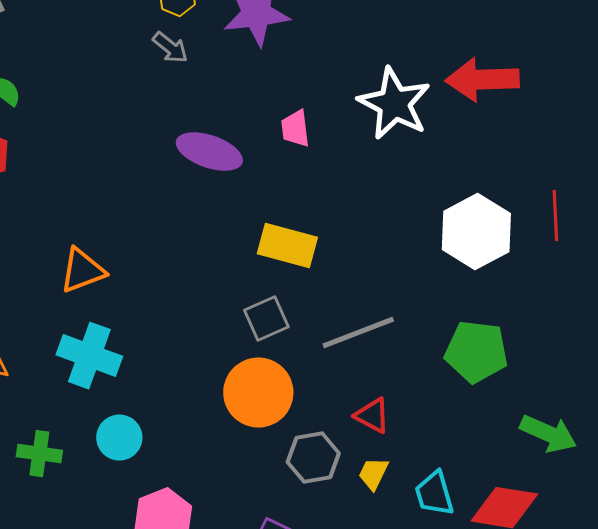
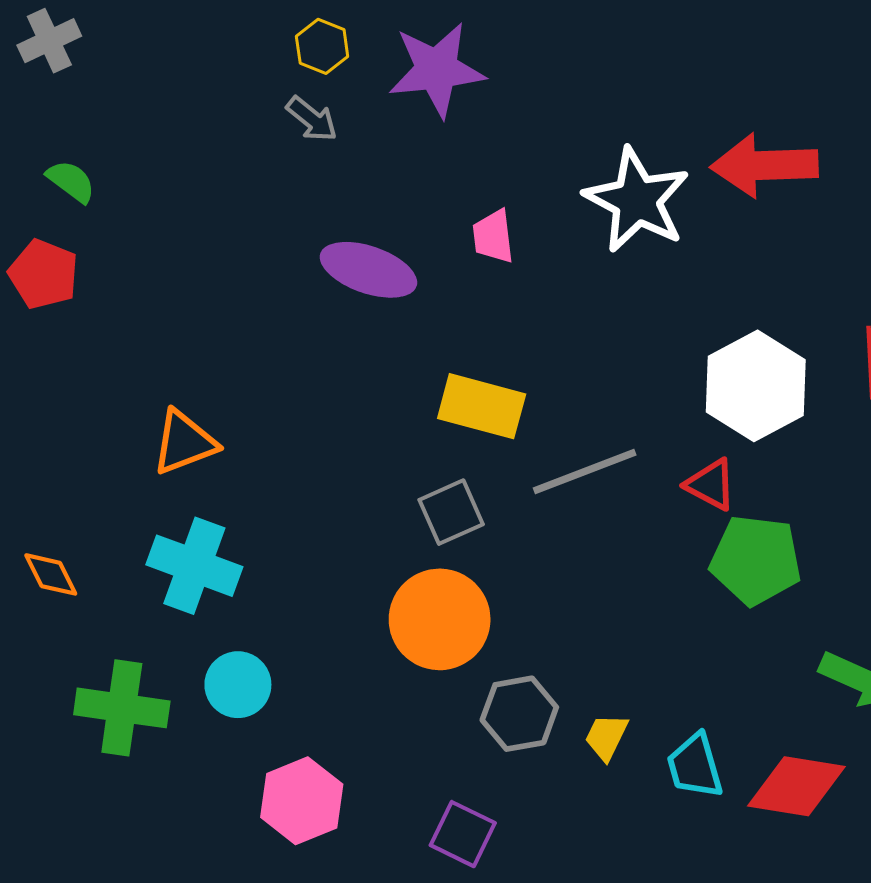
gray line: (358, 333) -> (585, 471), moved
red triangle: (372, 416) -> (711, 484), moved
green cross: (39, 454) -> (122, 708), size x1.4

